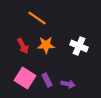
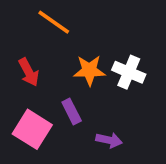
orange star: (46, 45) -> (89, 70), moved
purple rectangle: (47, 80) -> (72, 111), moved

